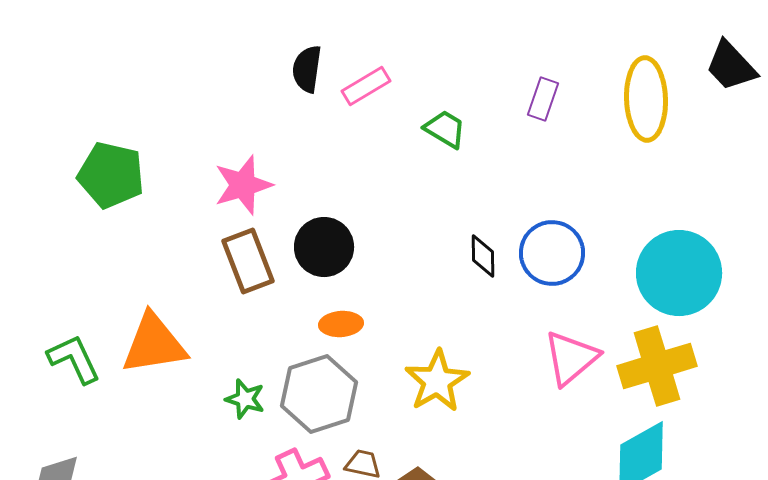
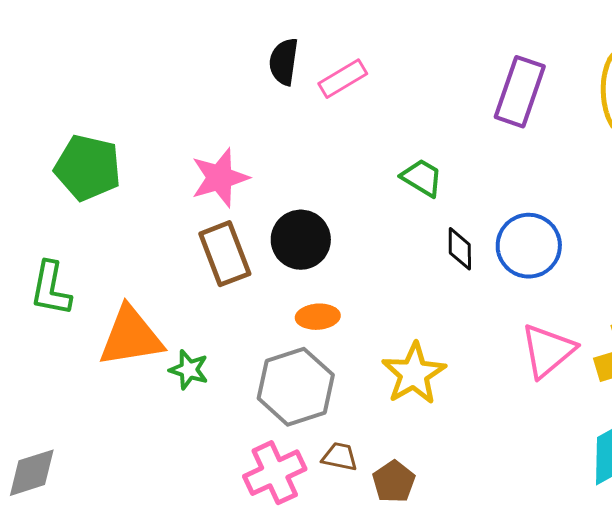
purple rectangle: (543, 99) -> (520, 92), size x1.6
green trapezoid: (445, 129) -> (422, 178), moved
green L-shape: (74, 359) -> (51, 289), moved, turned -144
green star: (245, 399) -> (189, 370), moved

